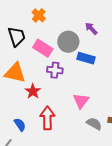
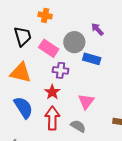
orange cross: (39, 15) -> (45, 15), turned -32
red star: (33, 91) -> (52, 92), moved
gray semicircle: (94, 124) -> (78, 126), moved
blue semicircle: (20, 125) -> (23, 107), moved, size x1.6

